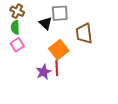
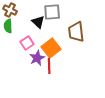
pink square: (17, 45) -> (27, 43), moved
purple star: (44, 72) -> (37, 58), moved

